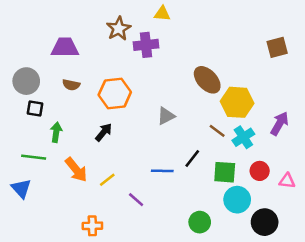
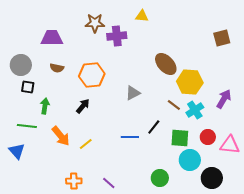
yellow triangle: (162, 14) -> (142, 16), moved
brown star: (119, 29) -> (95, 23), turned 30
pink triangle: (287, 181) -> (230, 145), size x1.5
purple line: (136, 200) -> (109, 183), moved

